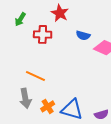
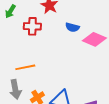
orange line: (35, 76) -> (25, 67), turned -36

